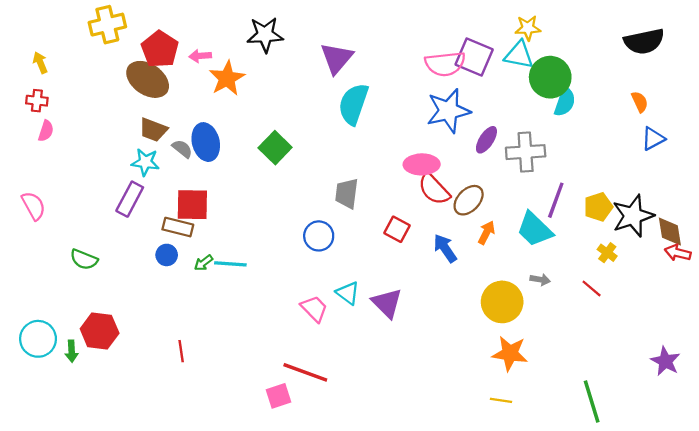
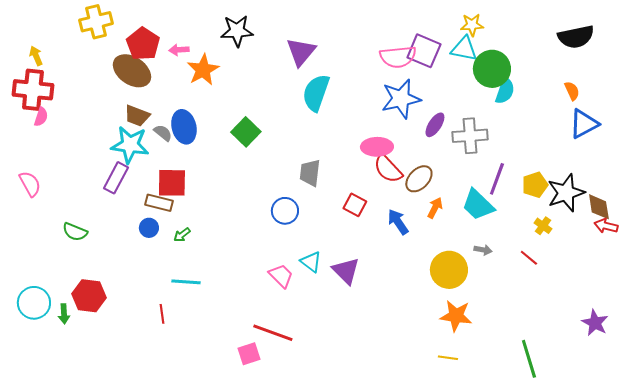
red cross: (37, 101) -> (33, 90), size x2.0
blue triangle: (653, 139) -> (584, 124), size x1.4
cyan star: (145, 162) -> (130, 145), size x1.5
cyan line: (230, 264) -> (186, 282), moved

